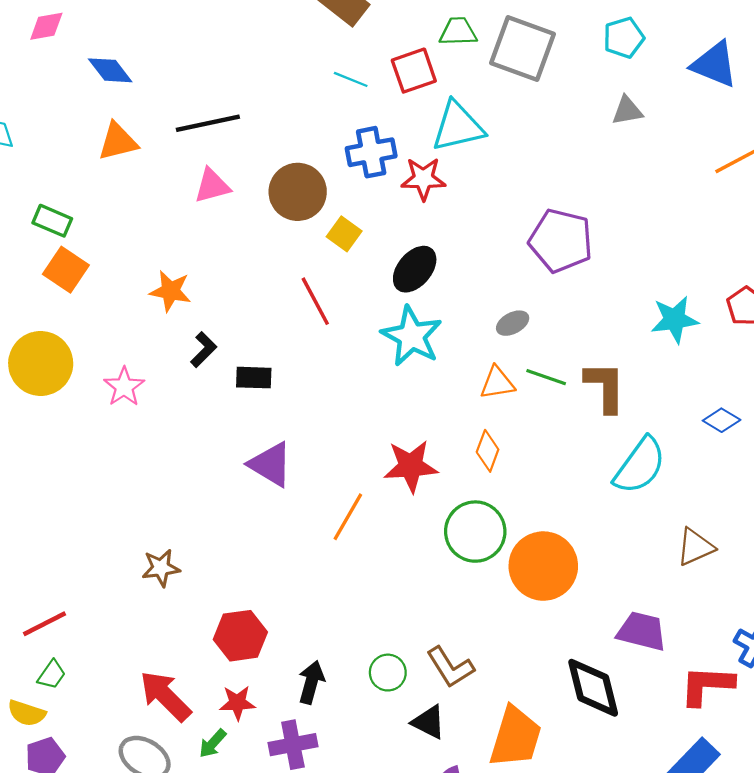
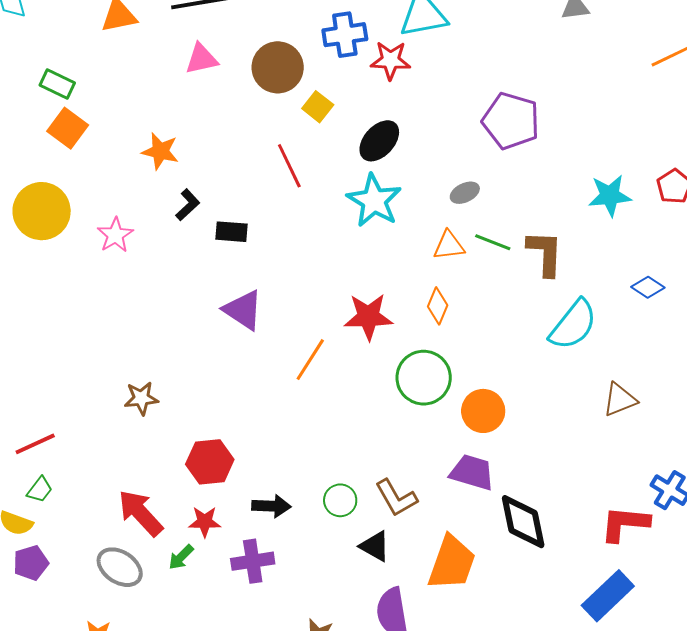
orange circle: (543, 566) -> (483, 411), size x0.7
purple trapezoid: (642, 631) -> (472, 472), moved
black arrow: (311, 682) -> (271, 506), turned 75

